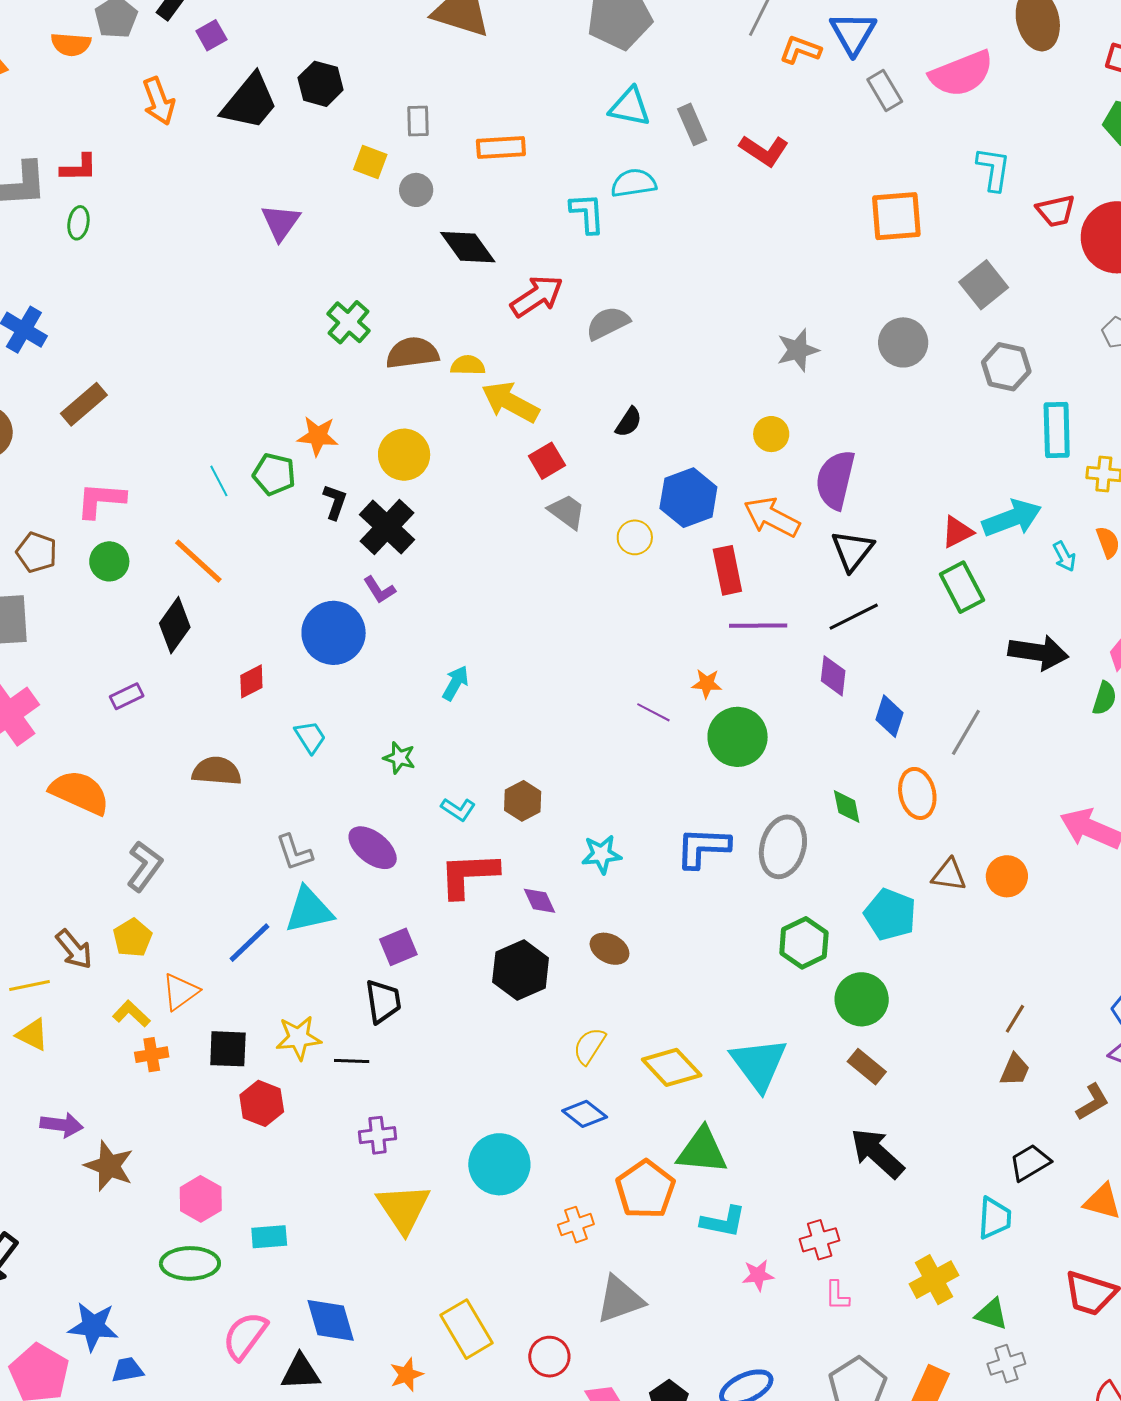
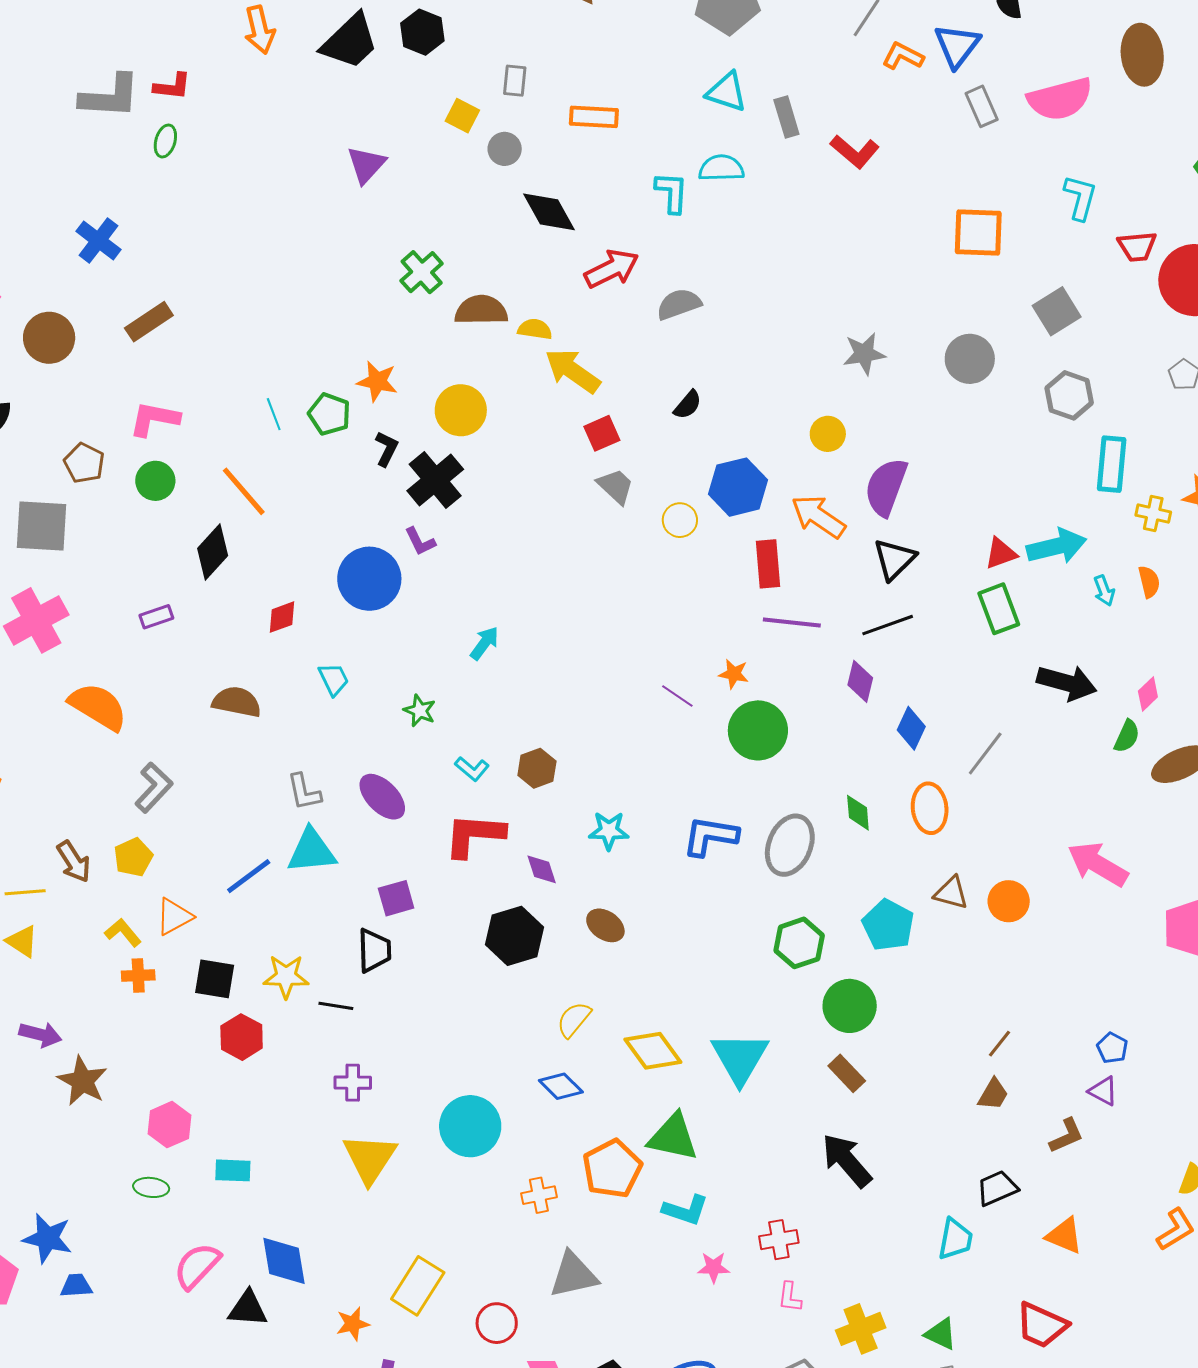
green ellipse: (190, 1263) -> (151, 1187), size x0.6
yellow cross: (934, 1280) -> (861, 1329), moved
yellow rectangle: (466, 1329) -> (418, 1286), turned 56

